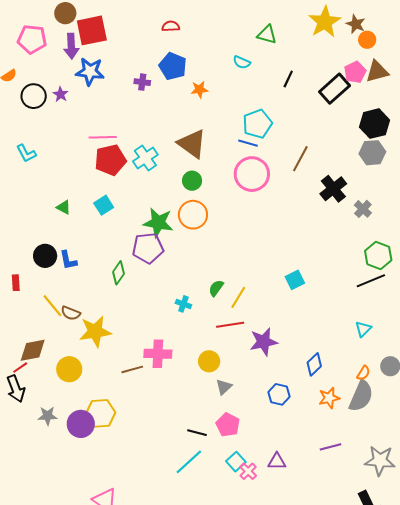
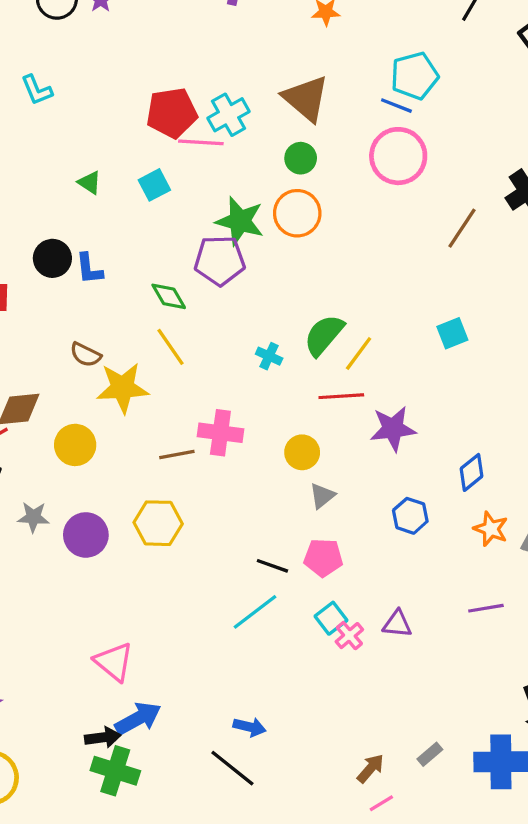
pink line: (103, 137) -> (201, 142), moved
brown line: (300, 159) -> (462, 228), moved
green diamond: (119, 273) -> (169, 296), turned -70
green semicircle: (216, 288) -> (324, 335), size x1.6
yellow line: (52, 306) -> (170, 347), moved
orange star: (329, 398) -> (491, 529), turned 30
yellow hexagon: (100, 413) -> (158, 523), moved
pink pentagon: (228, 425) -> (323, 558), turned -30

